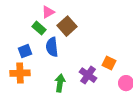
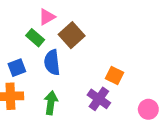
orange square: (109, 63) -> (115, 75), moved
green arrow: (60, 83) -> (51, 103), moved

